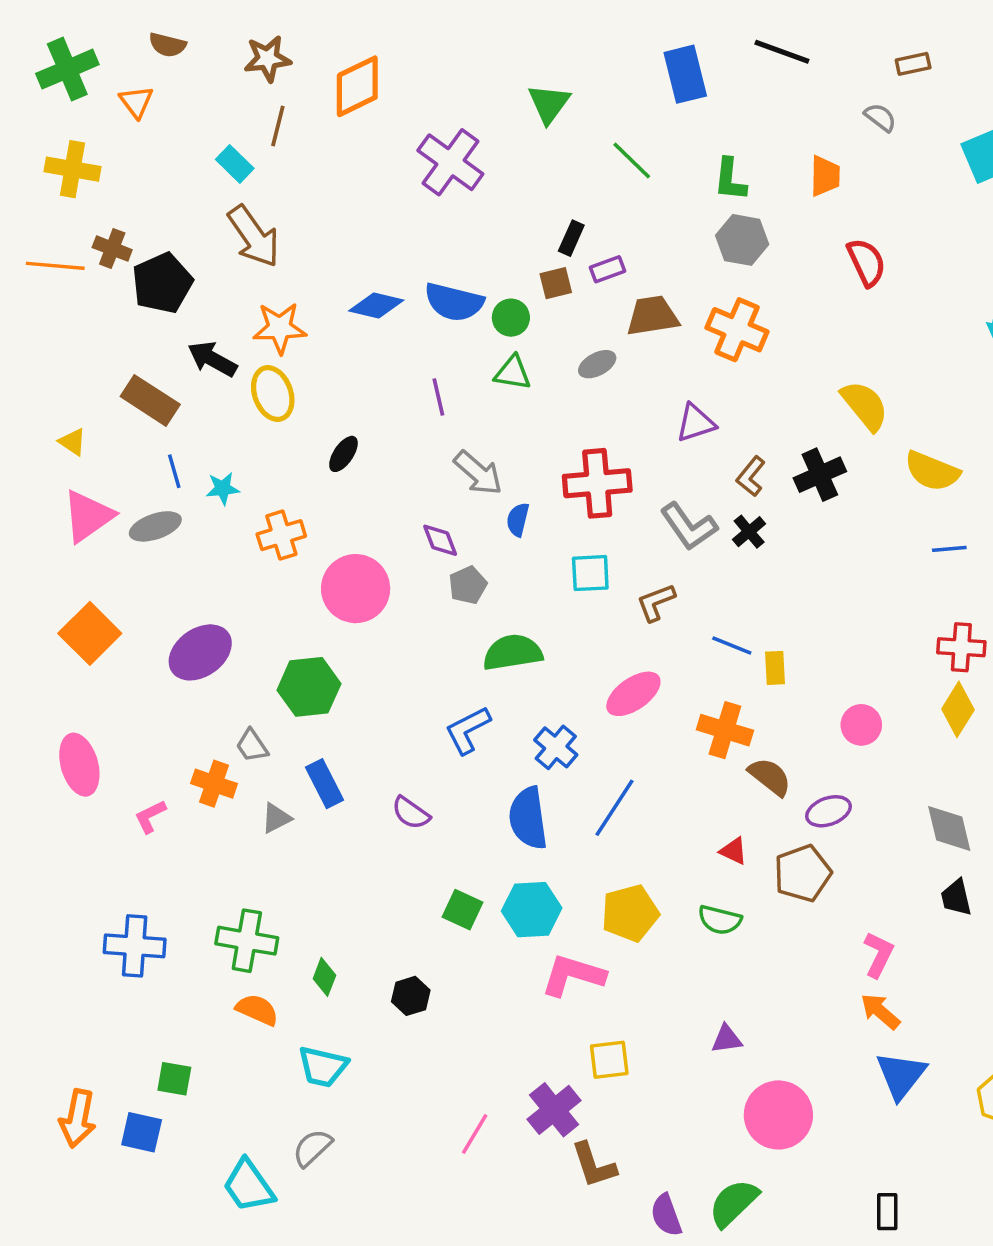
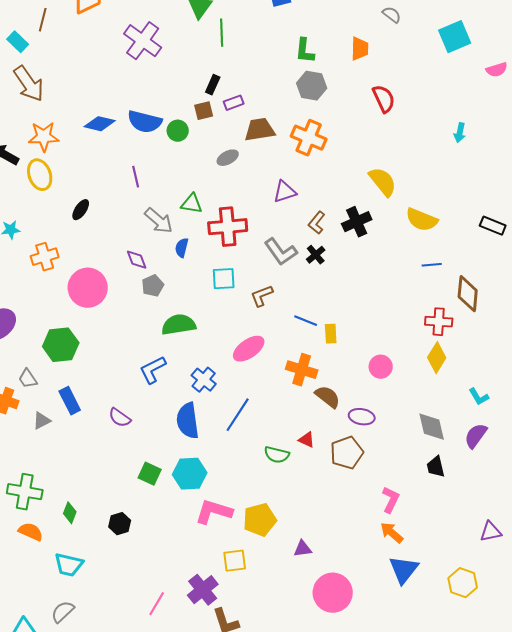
green line: (632, 161) -> (222, 33), moved, turned 44
green triangle: (513, 373) -> (192, 204), moved
purple ellipse: (828, 811) -> (362, 417), turned 30
yellow pentagon: (630, 913) -> (260, 520), moved
green semicircle: (720, 920) -> (277, 455), moved

